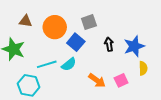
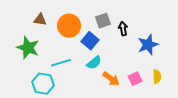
black arrow: (109, 44) -> (123, 29), moved
cyan semicircle: (69, 64) -> (94, 63), moved
yellow semicircle: (143, 68) -> (157, 77), moved

